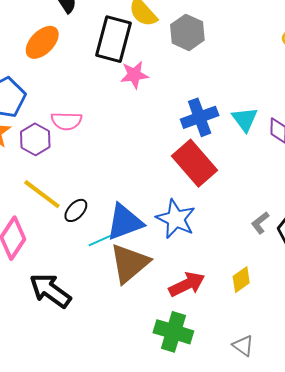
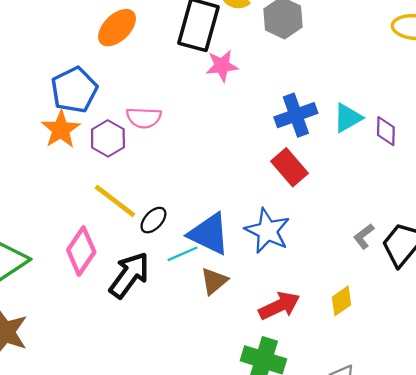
cyan triangle: (245, 119) -> (348, 118), turned 36
red rectangle: (194, 163) -> (290, 167), size x0.7
blue triangle: (125, 222) -> (209, 234), turned 45
brown triangle: (129, 263) -> (214, 281), size x0.6
black arrow: (50, 291) -> (129, 275), moved, turned 90

